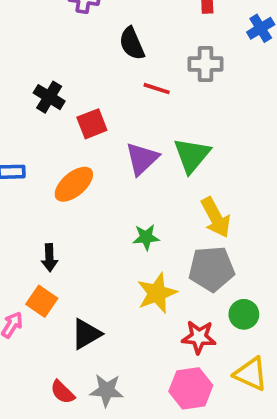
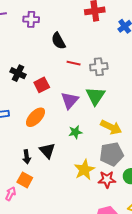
gray cross: (206, 64) -> (99, 67), moved
yellow arrow: (216, 217) -> (111, 127), turned -30
green star: (146, 237) -> (75, 132), moved
black triangle: (86, 334) -> (47, 151), moved, turned -36
red star: (199, 337) -> (107, 179), moved

